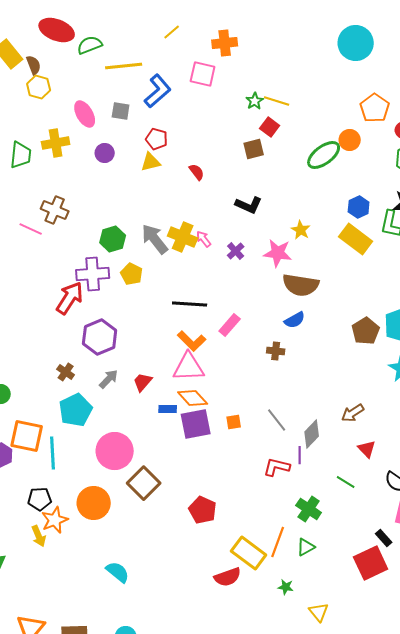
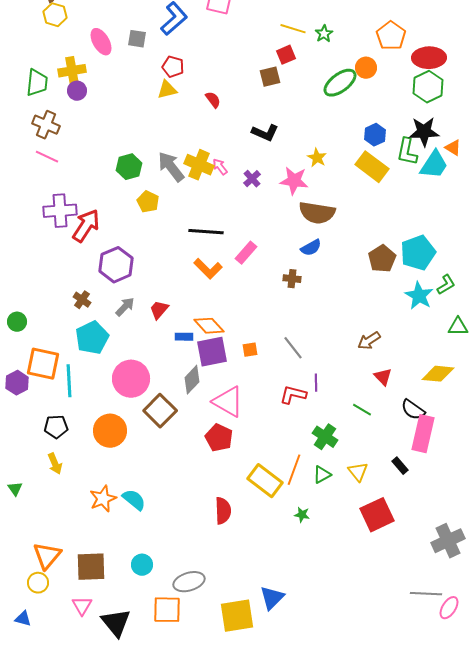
green star: (255, 101) -> (324, 34), moved
red square: (270, 127) -> (286, 55), turned 30
purple circle: (105, 153) -> (77, 91), moved
brown cross: (55, 210) -> (46, 125), moved
purple cross: (93, 274) -> (60, 211), moved
pink triangle: (189, 367) -> (228, 402), moved, turned 32
gray diamond: (312, 434) -> (192, 380), moved
orange star: (55, 520) -> (103, 499), moved
red square: (371, 563) -> (377, 515), moved
red semicircle: (228, 577) -> (223, 511), moved, turned -72
yellow triangle: (319, 612) -> (358, 472), moved

